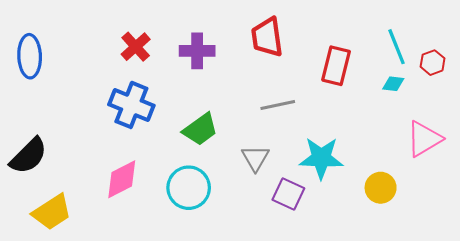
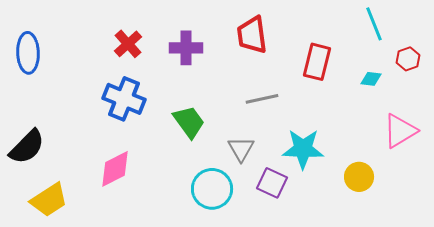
cyan line: (396, 47) -> (374, 24), moved
green trapezoid: (200, 129) -> (189, 122), turned -90
cyan circle: (189, 188) -> (212, 189), moved

